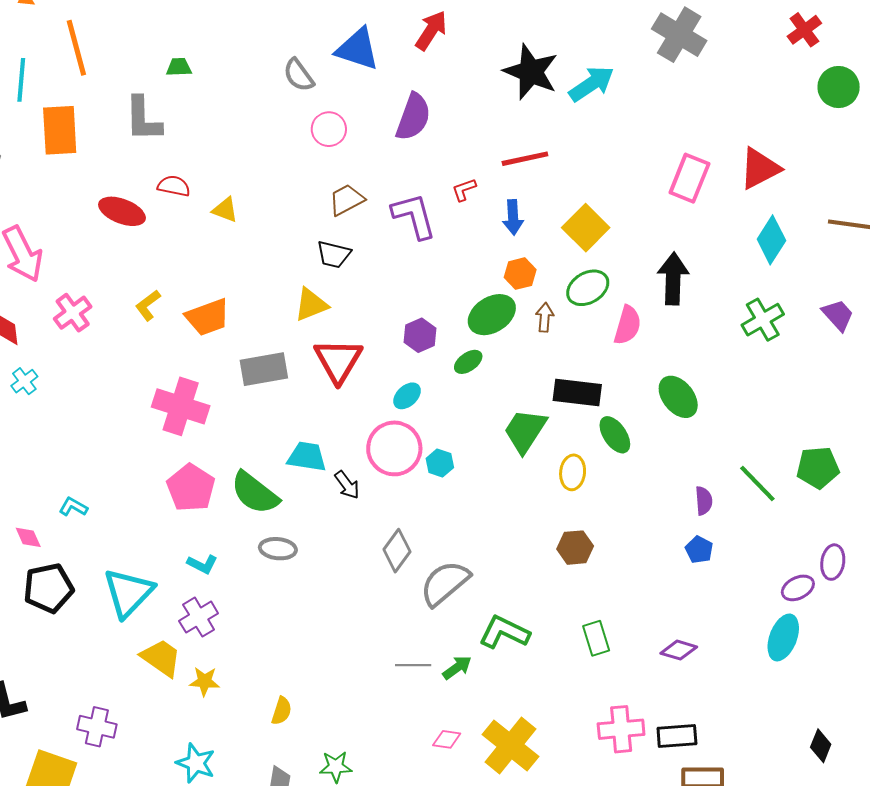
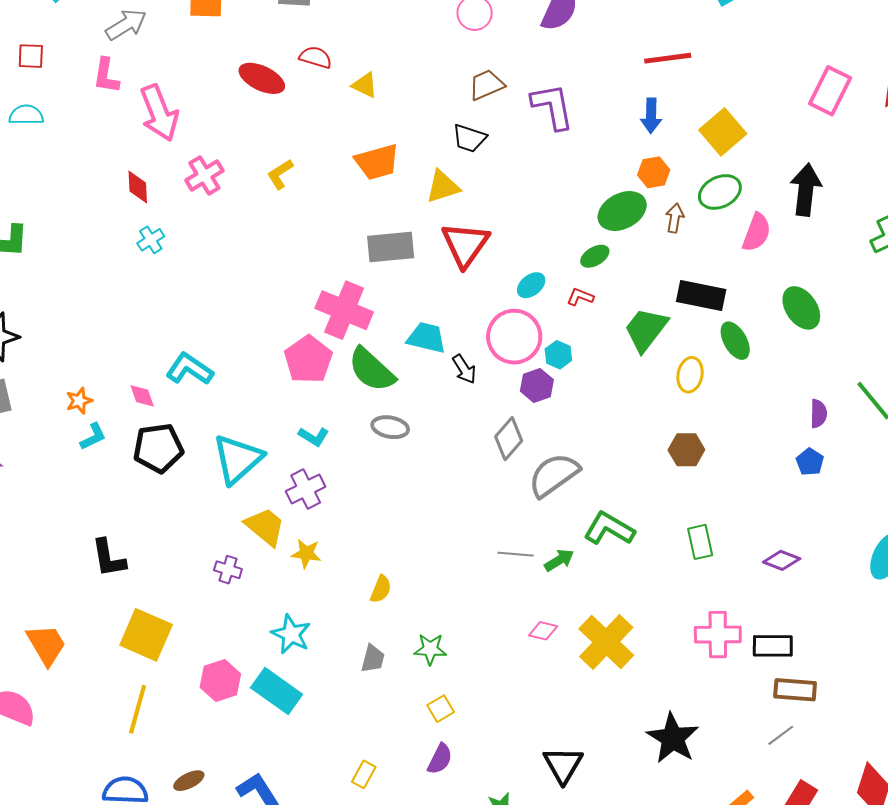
red L-shape: (464, 190) -> (580, 297), moved, turned 36
orange trapezoid: (208, 317) -> (377, 162), moved
purple hexagon: (420, 335) -> (537, 385), moved
pink cross: (181, 406) -> (344, 310), moved
cyan L-shape: (73, 507) -> (189, 369), size x1.6
purple cross: (97, 727) -> (228, 570), moved, size x0.7

